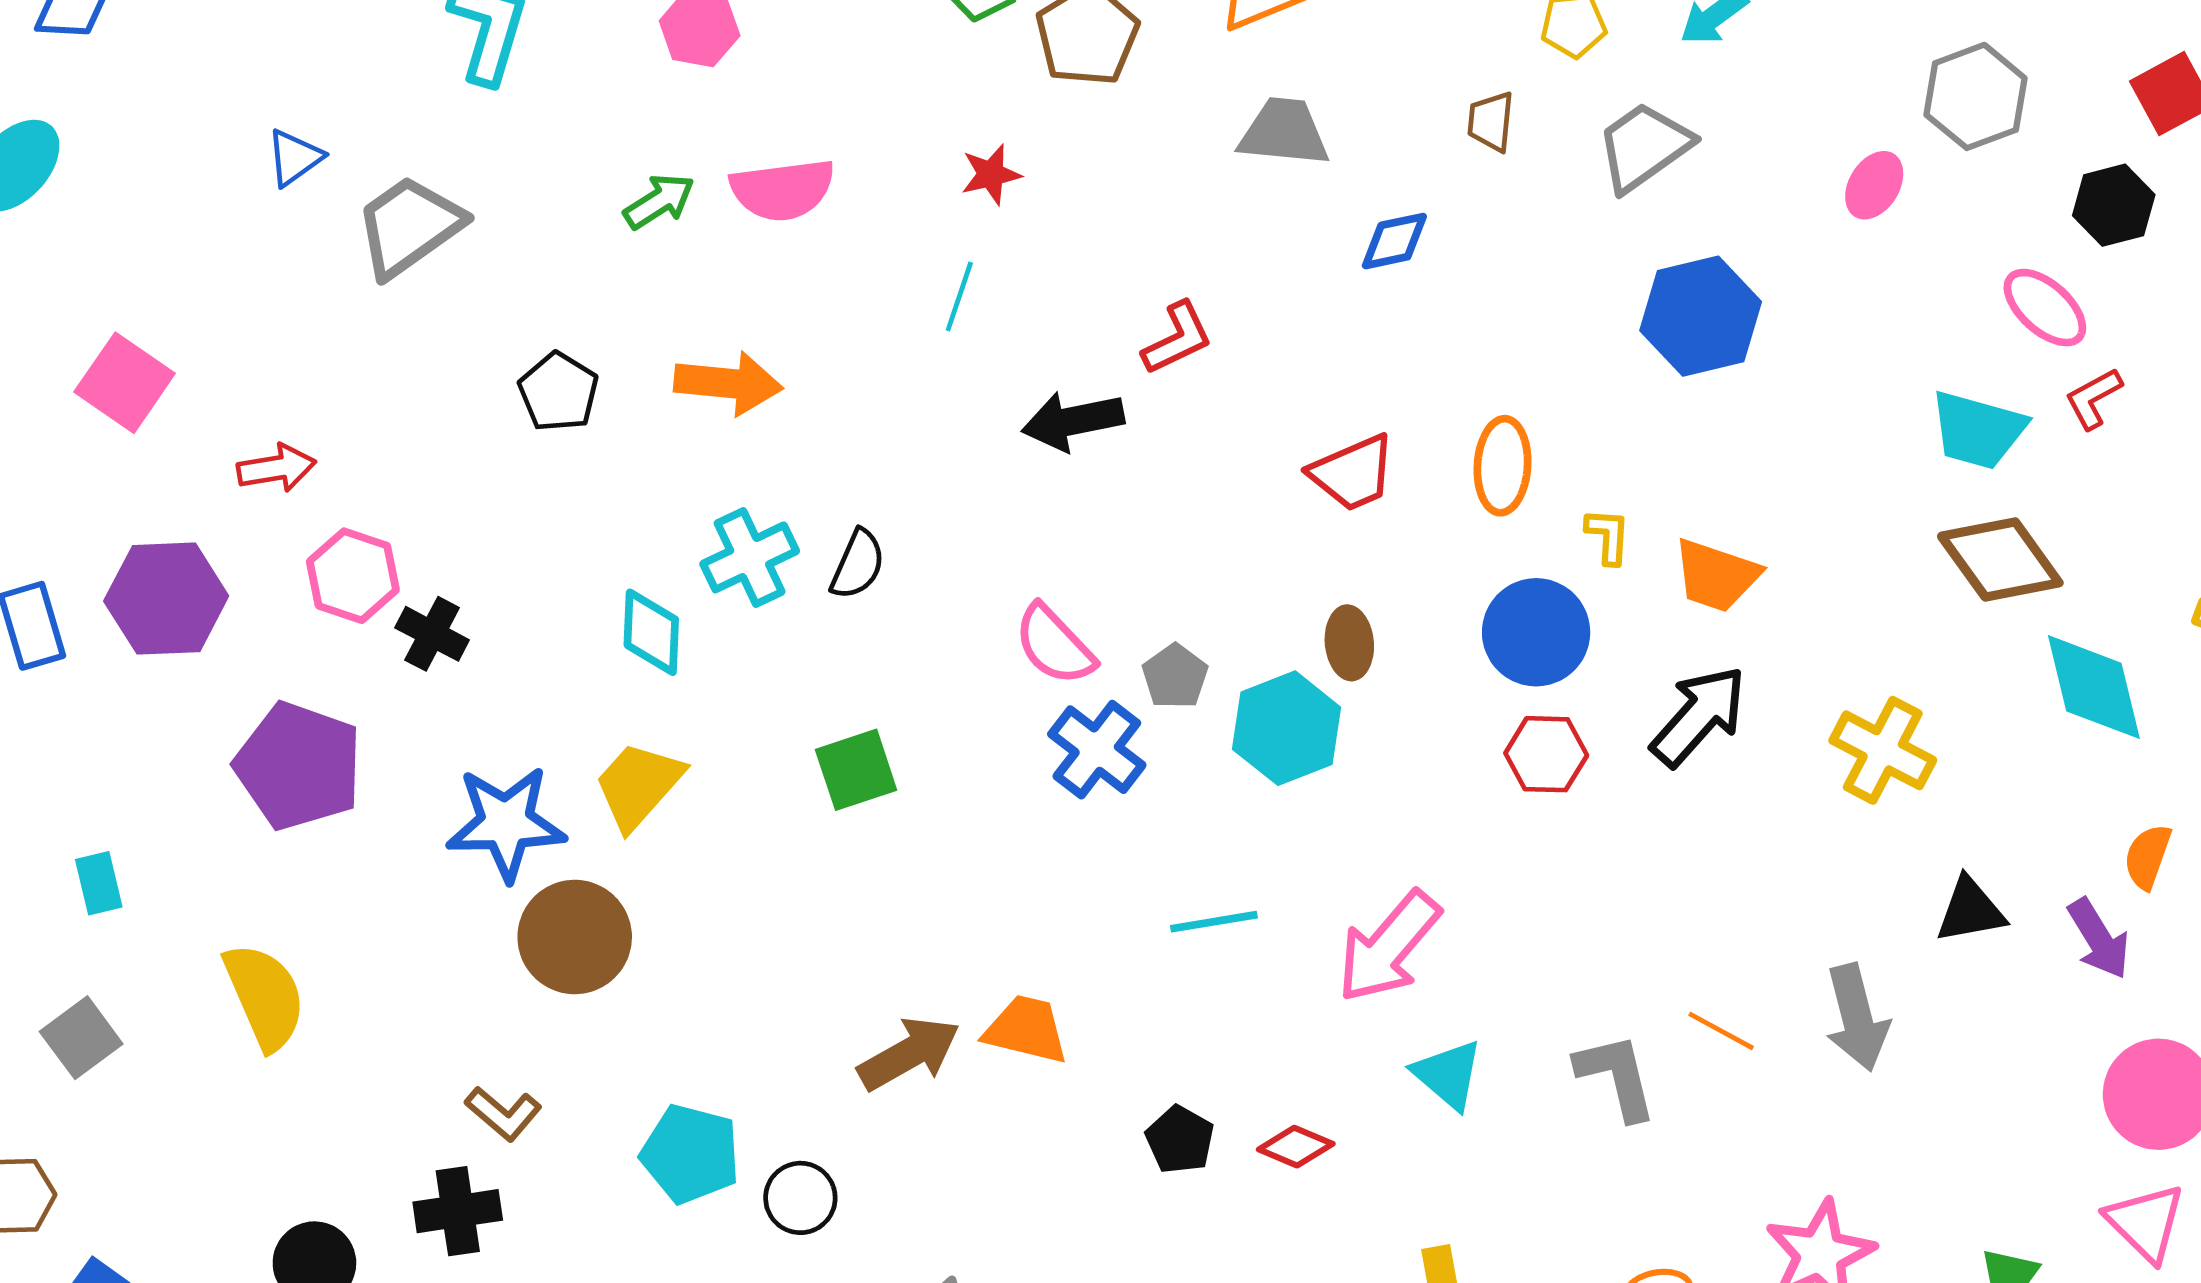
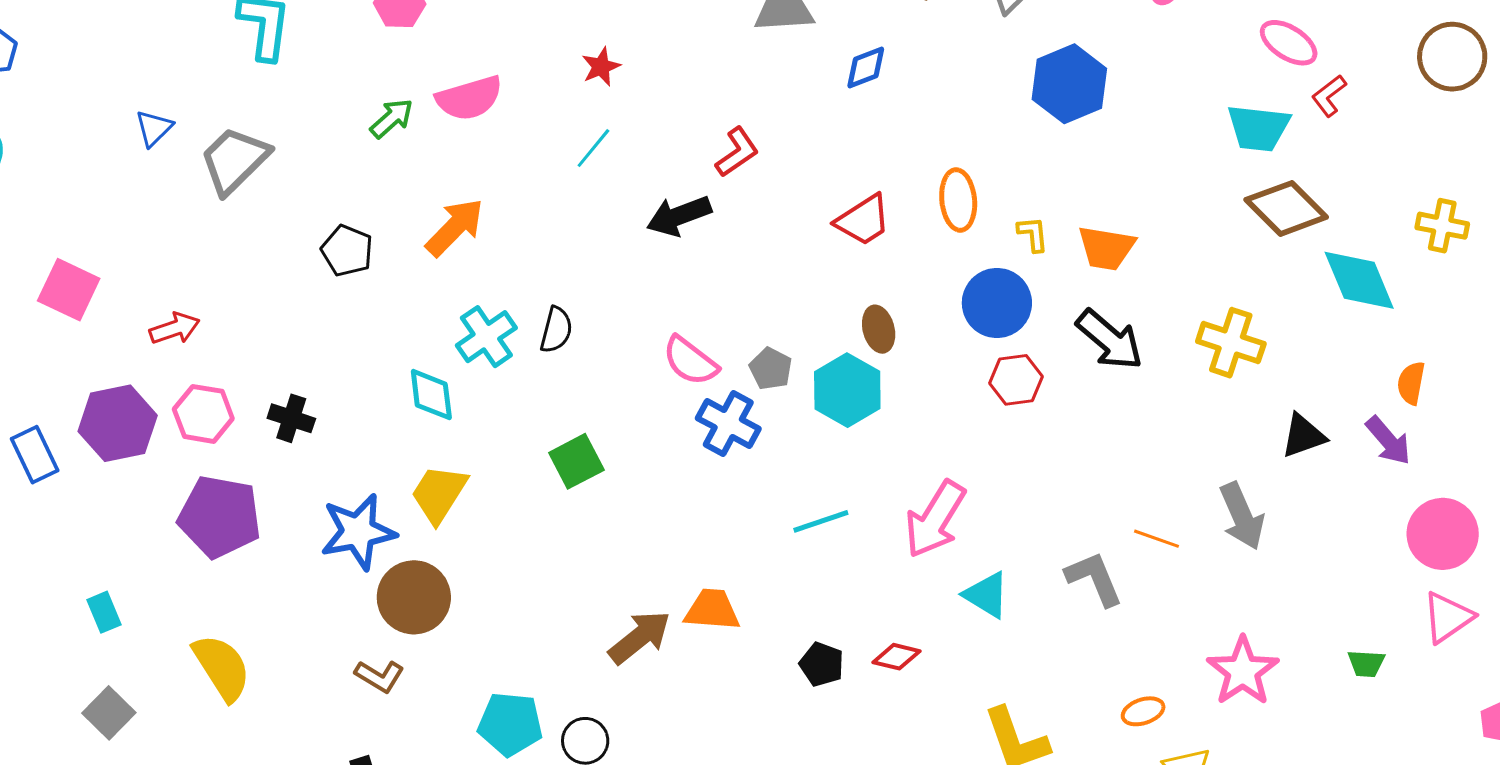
cyan line: (959, 297) -> (593, 148), turned 30
orange arrow: (728, 383) -> (455, 227), turned -42
pink hexagon: (353, 576) -> (203, 414), moved
black arrow: (1699, 716) -> (1110, 340), turned 98
brown L-shape: (503, 1114) -> (379, 676), moved
pink triangle: (2146, 1223) -> (1448, 617), turned 50

